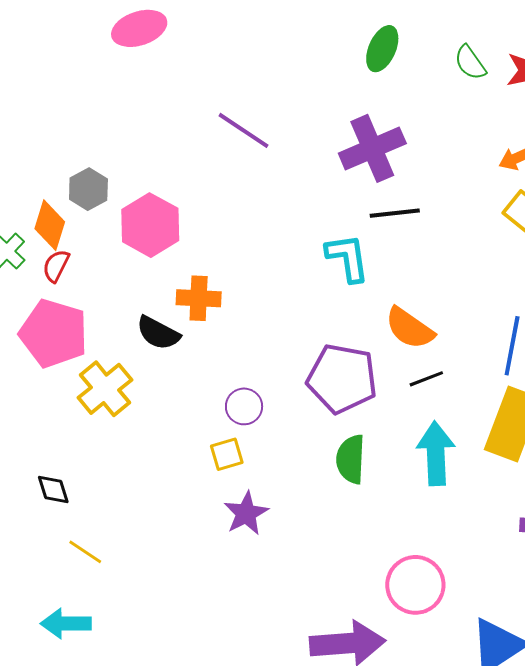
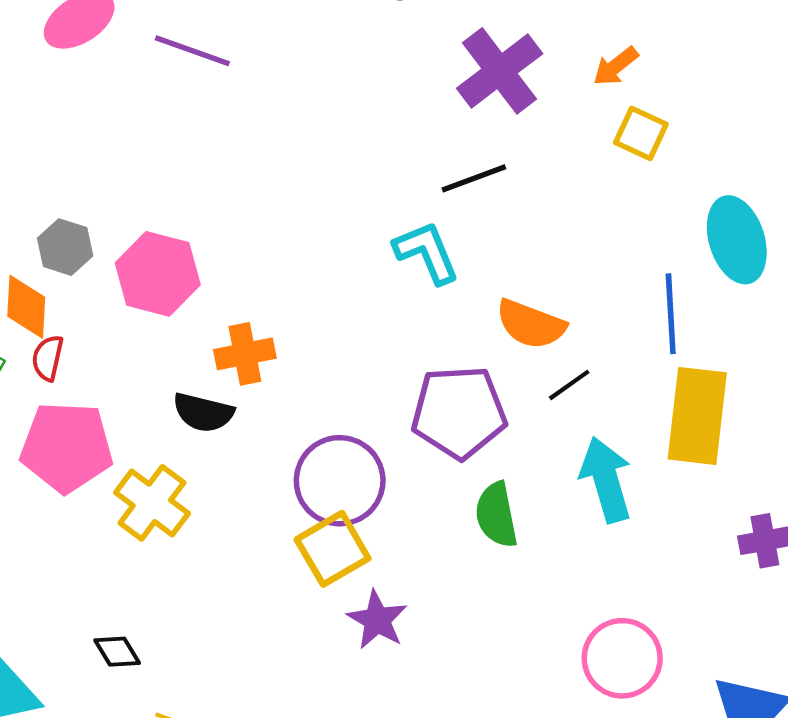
purple line: (244, 130) -> (192, 51), moved
purple cross: (372, 148) -> (500, 71), moved
purple circle: (244, 406) -> (340, 481), size x1.8
yellow square: (227, 454) -> (333, 549), size x1.6

